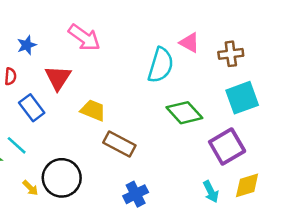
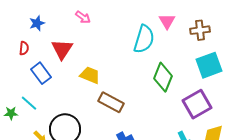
pink arrow: (84, 38) -> (83, 17), size x0.6
pink triangle: (189, 43) -> (167, 21), turned 30
green diamond: (184, 113) -> (163, 77), turned 64

